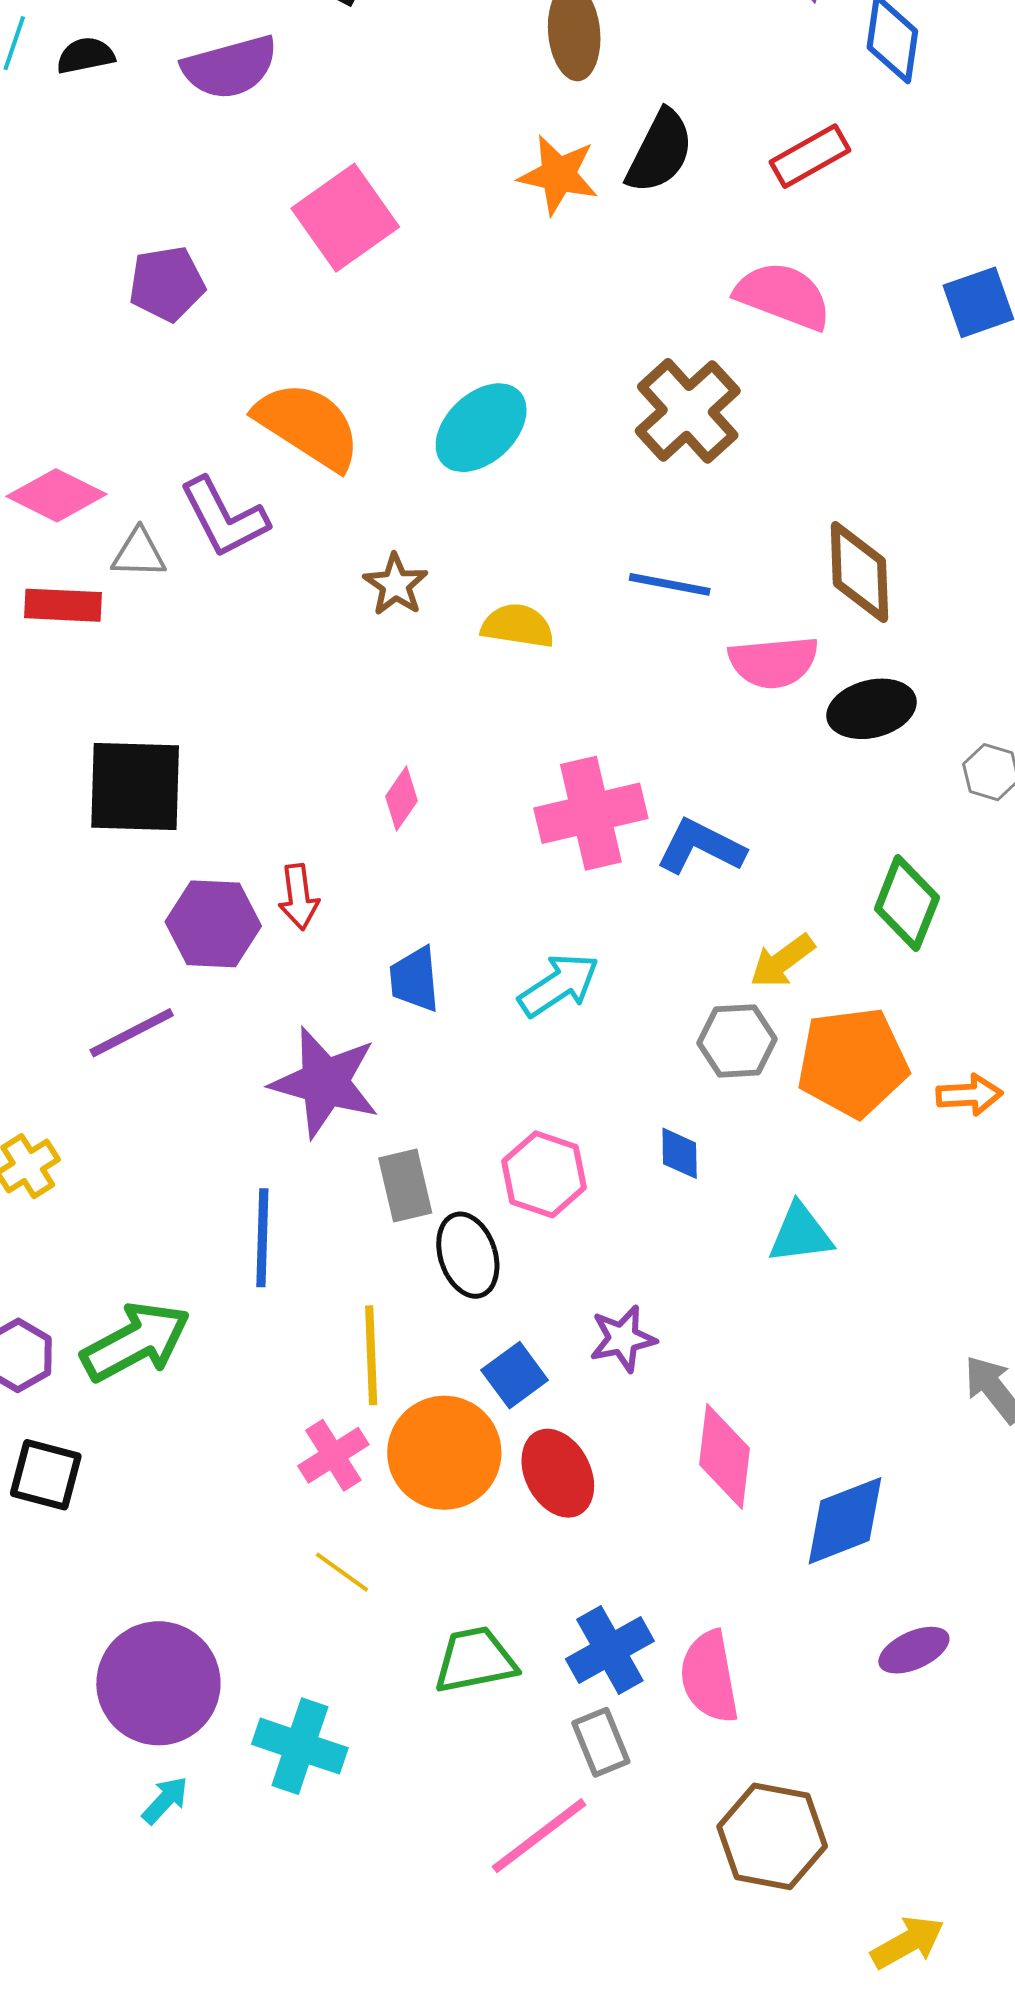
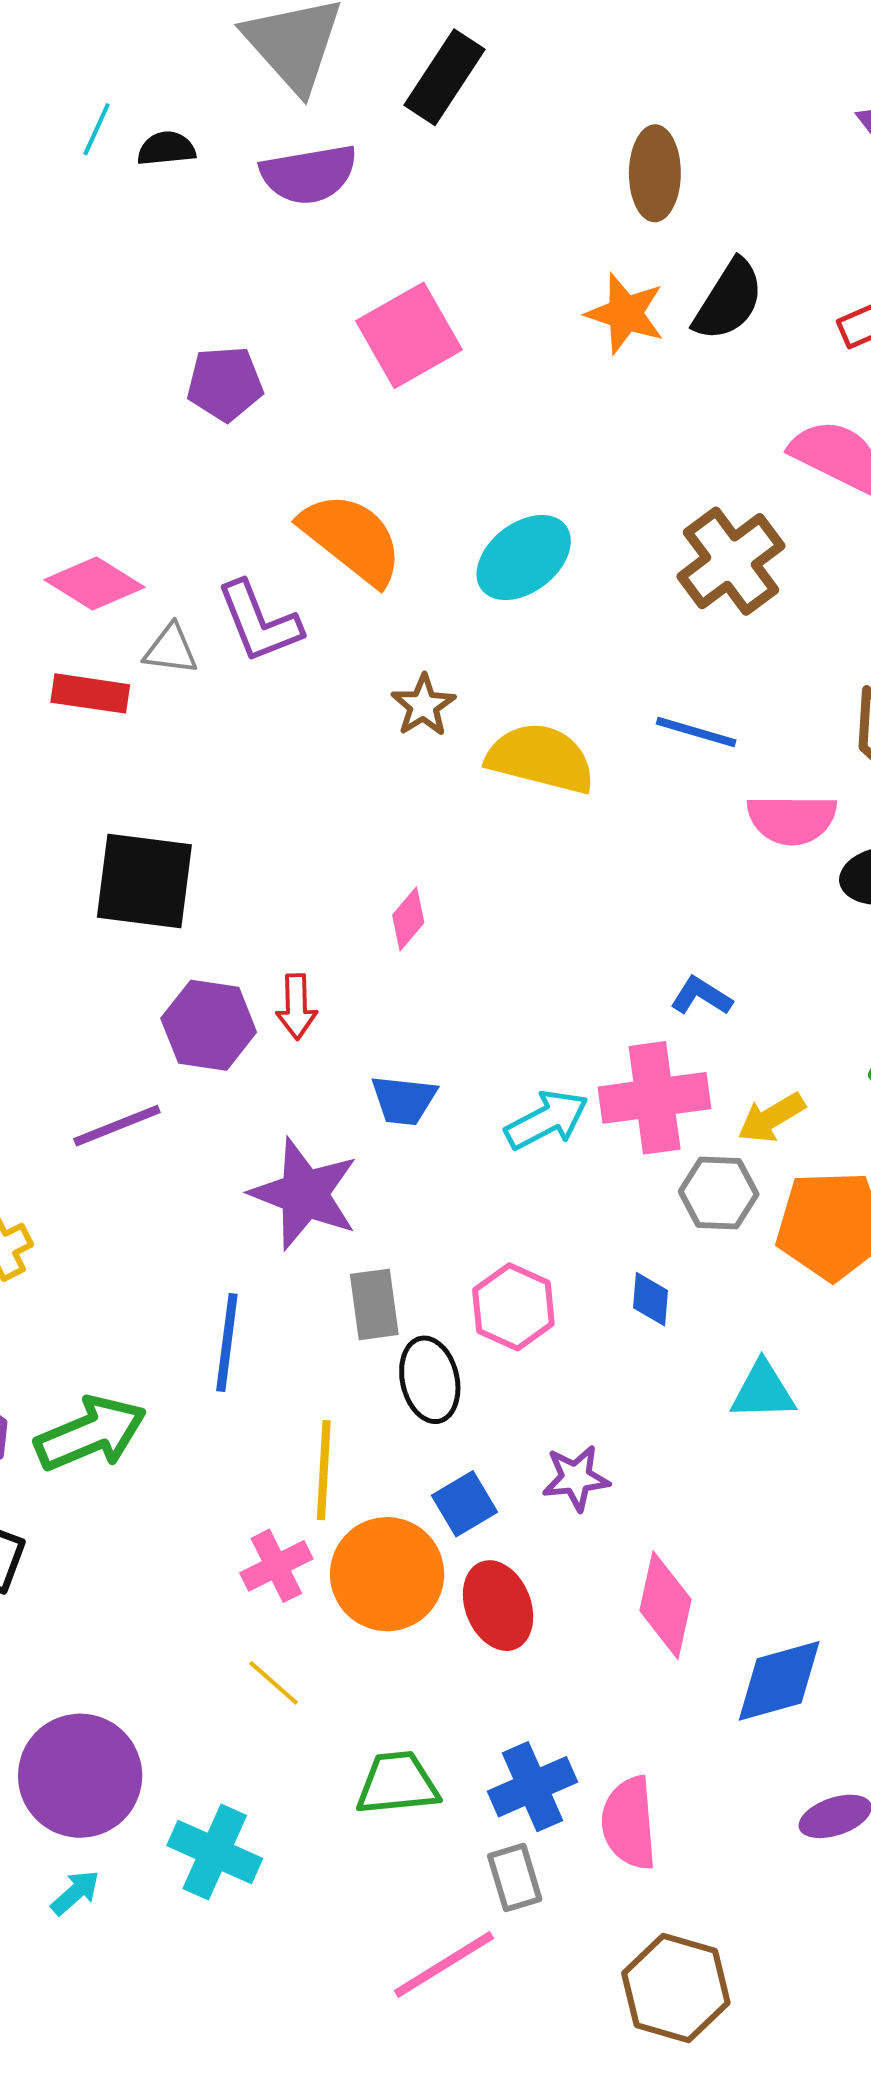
yellow semicircle: (518, 626) -> (541, 758), size x1.5
pink cross: (591, 813) -> (655, 1098), moved
blue L-shape: (701, 847) -> (701, 996), size x0.7
blue trapezoid: (415, 979) -> (404, 1100), turned -84

